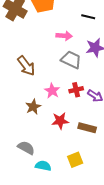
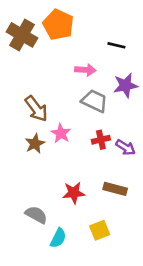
pink star: (52, 91) -> (61, 133), moved
brown star: (33, 107) -> (35, 144), moved
red star: (60, 121) -> (74, 193), moved
cyan semicircle: (43, 166) -> (58, 238), turned 105

